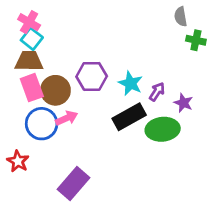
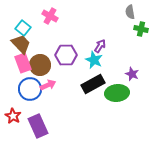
pink cross: (29, 22) -> (50, 16), moved
brown trapezoid: (29, 61) -> (21, 44), turned 45
purple arrow: (157, 92) -> (100, 46), moved
purple rectangle: (74, 183) -> (38, 126), moved, turned -65

